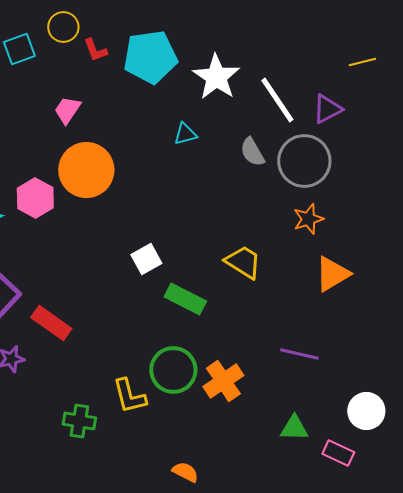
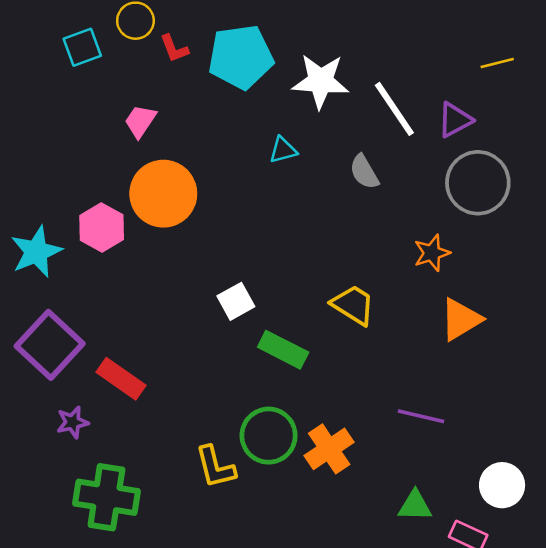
white star: (216, 77) -> (321, 81), turned -30
gray circle: (304, 161) -> (478, 183), moved
green cross: (79, 421) -> (106, 497), moved, size x1.6

